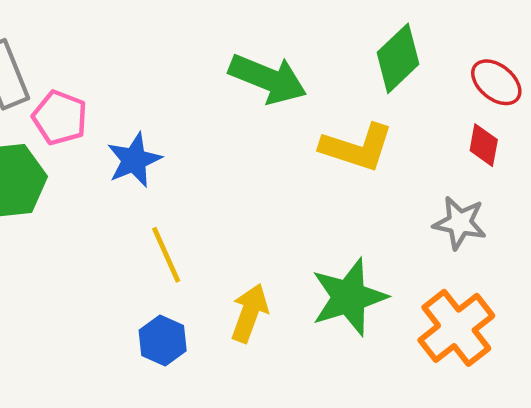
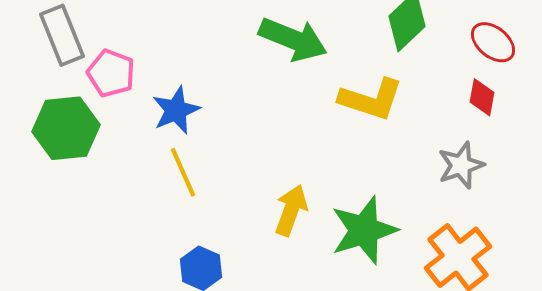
gray star: (460, 223) -> (461, 165), turned -30
yellow line: (166, 255) -> (183, 172), moved
yellow arrow: (250, 313) -> (291, 210), moved

